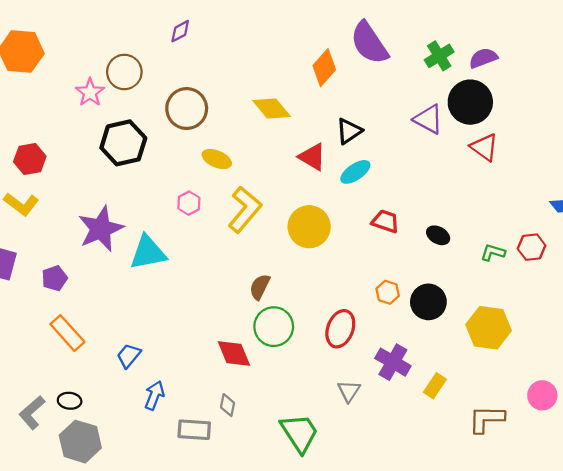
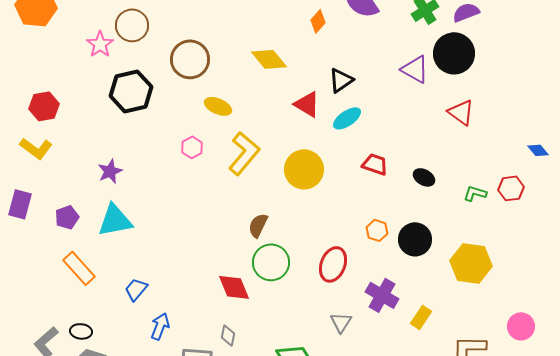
orange diamond: (324, 68) -> (318, 21), size x0.7
red triangle: (484, 147) -> (461, 112), moved
purple star: (101, 229) -> (110, 171), size x0.6
cyan triangle: (148, 252) -> (115, 220), moved

